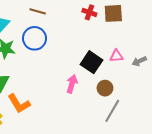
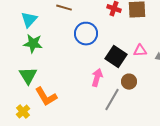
blue circle: (35, 38) -> (86, 34), moved
gray line: (112, 111) -> (112, 100), moved

